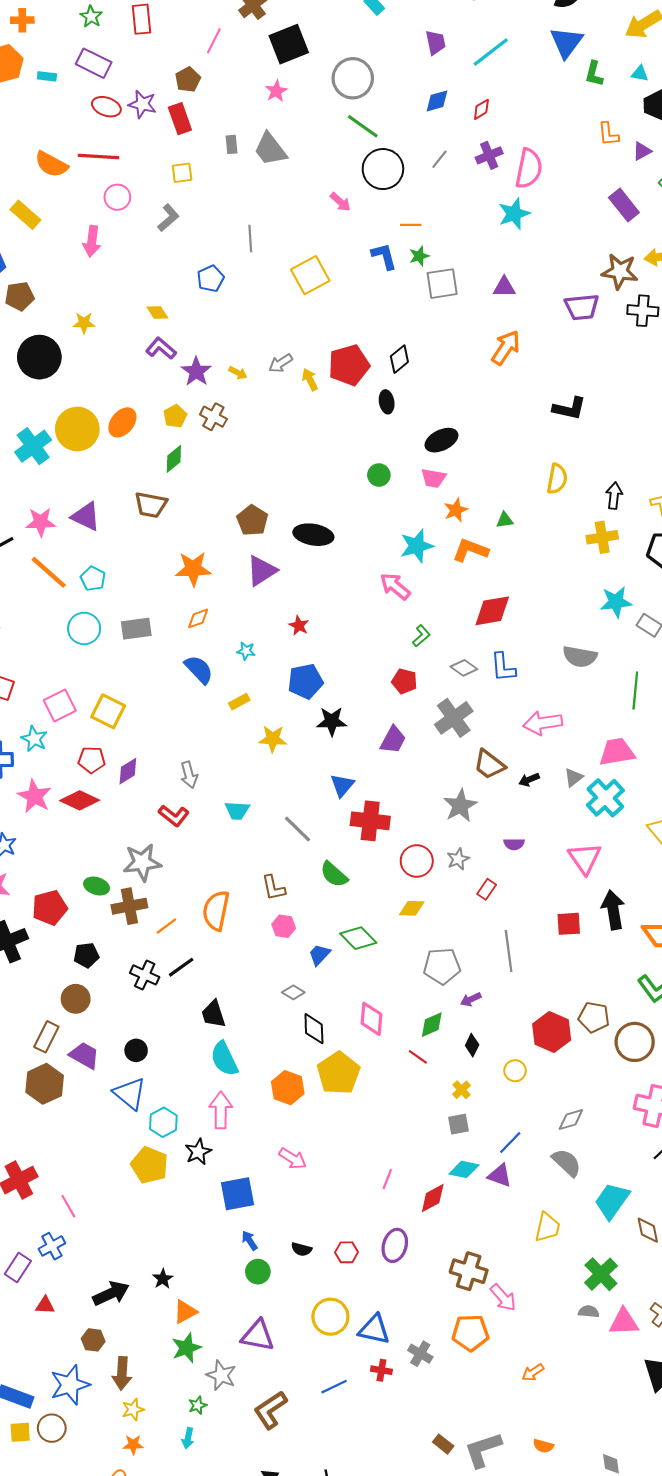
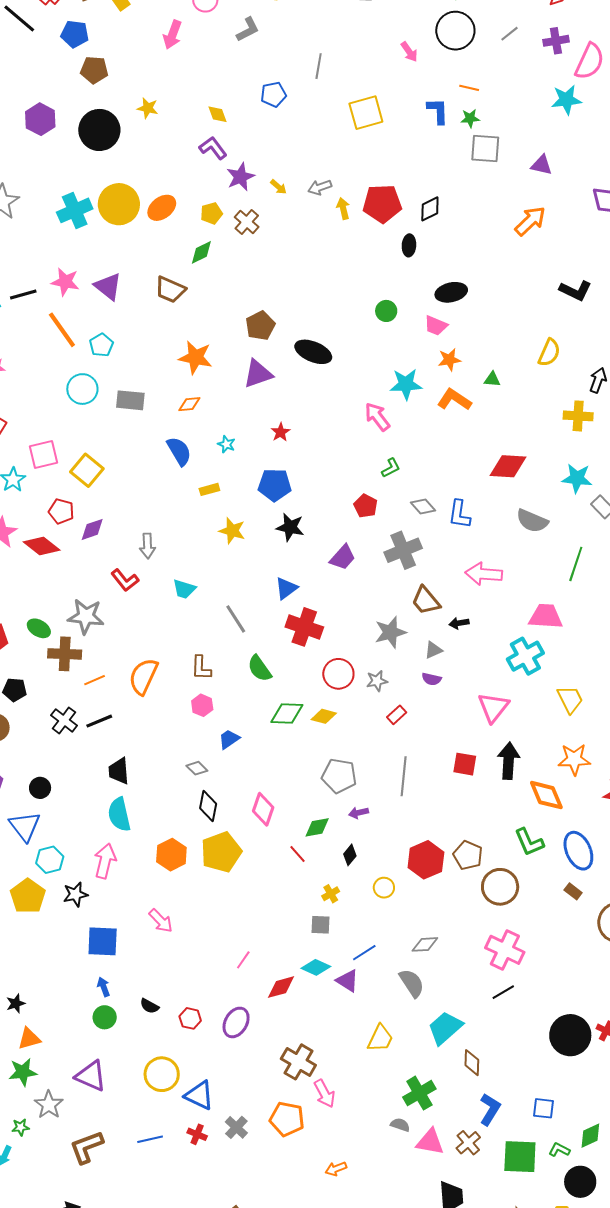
red diamond: (492, 611) -> (508, 466), moved
gray triangle: (574, 777) -> (433, 650), moved
green diamond: (358, 938) -> (287, 713), moved, turned -56

